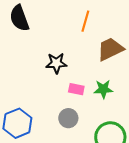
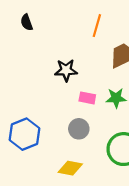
black semicircle: (19, 18) -> (27, 22), size x0.6

